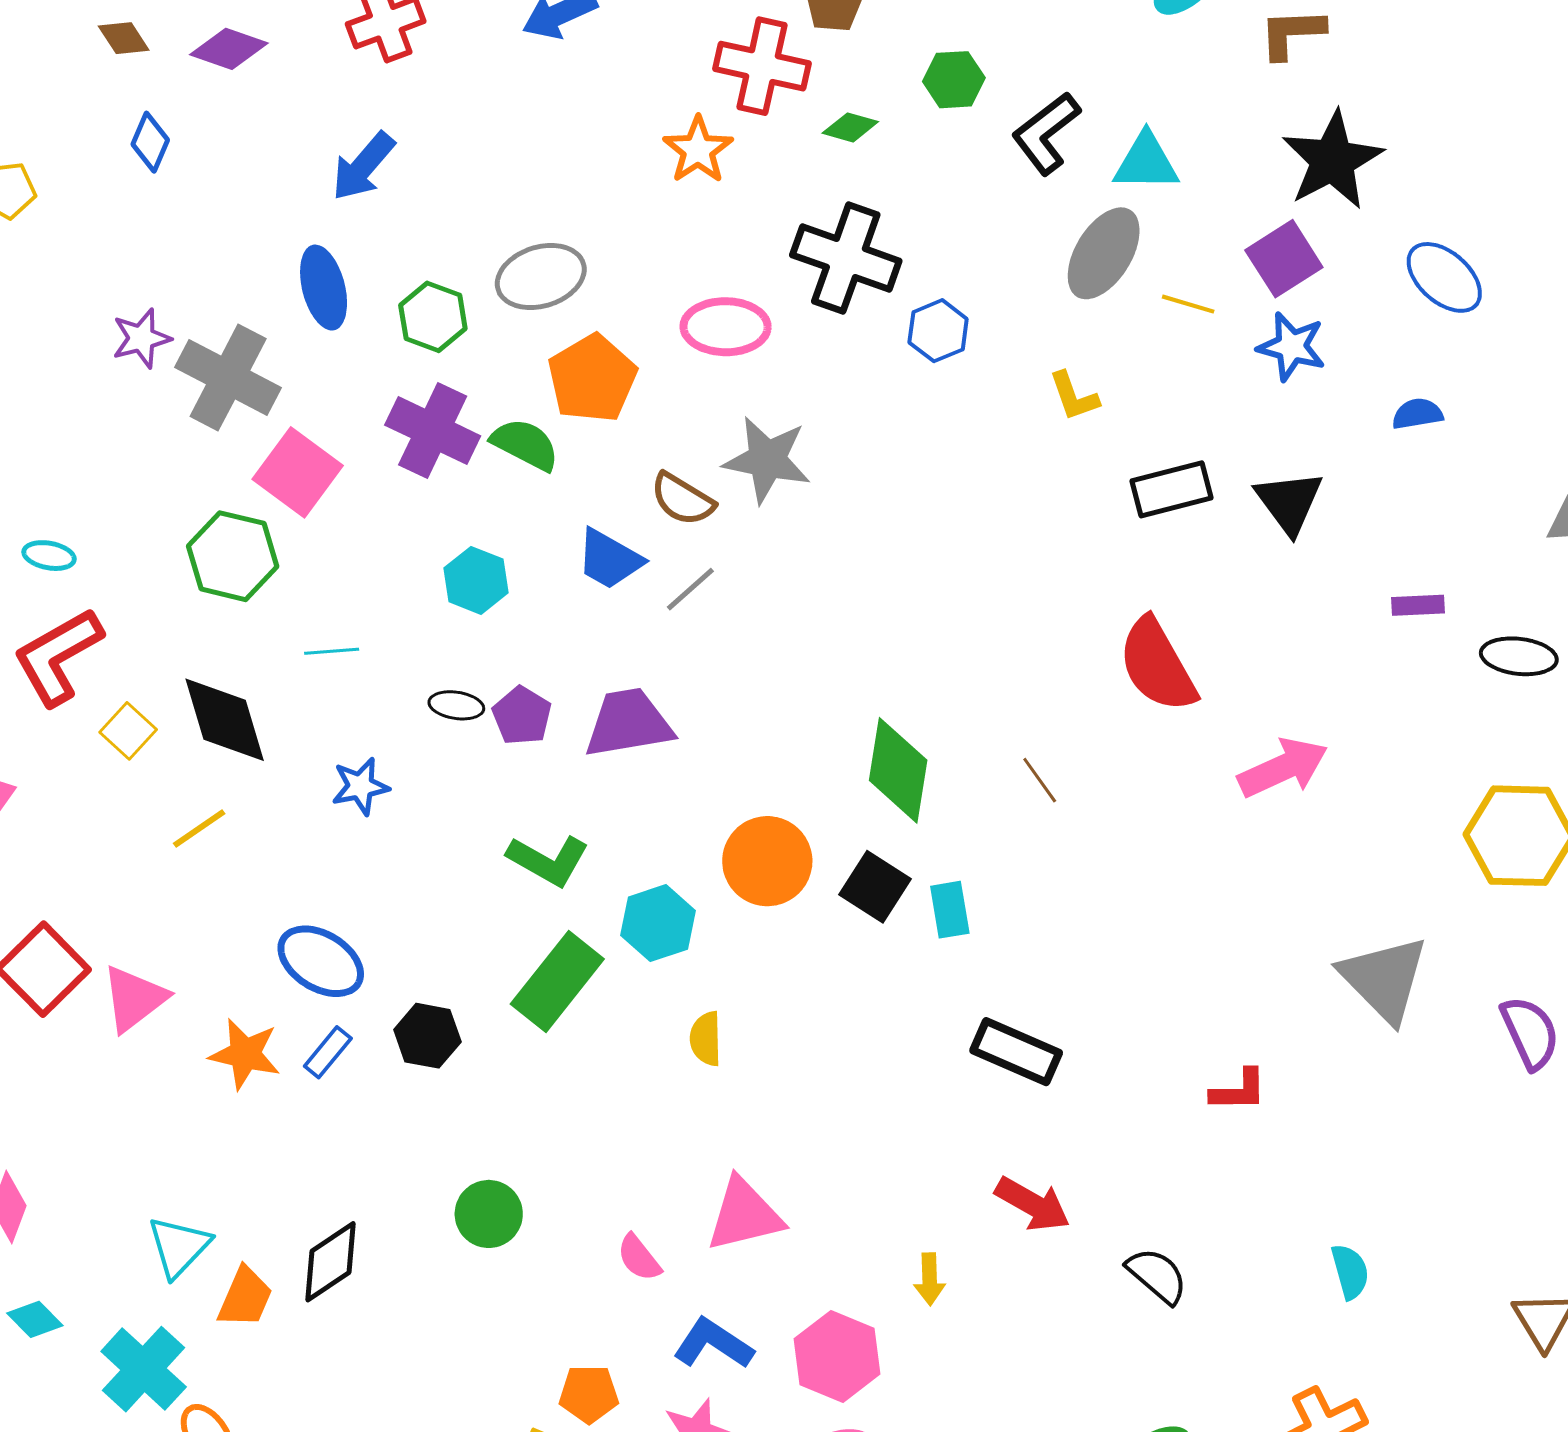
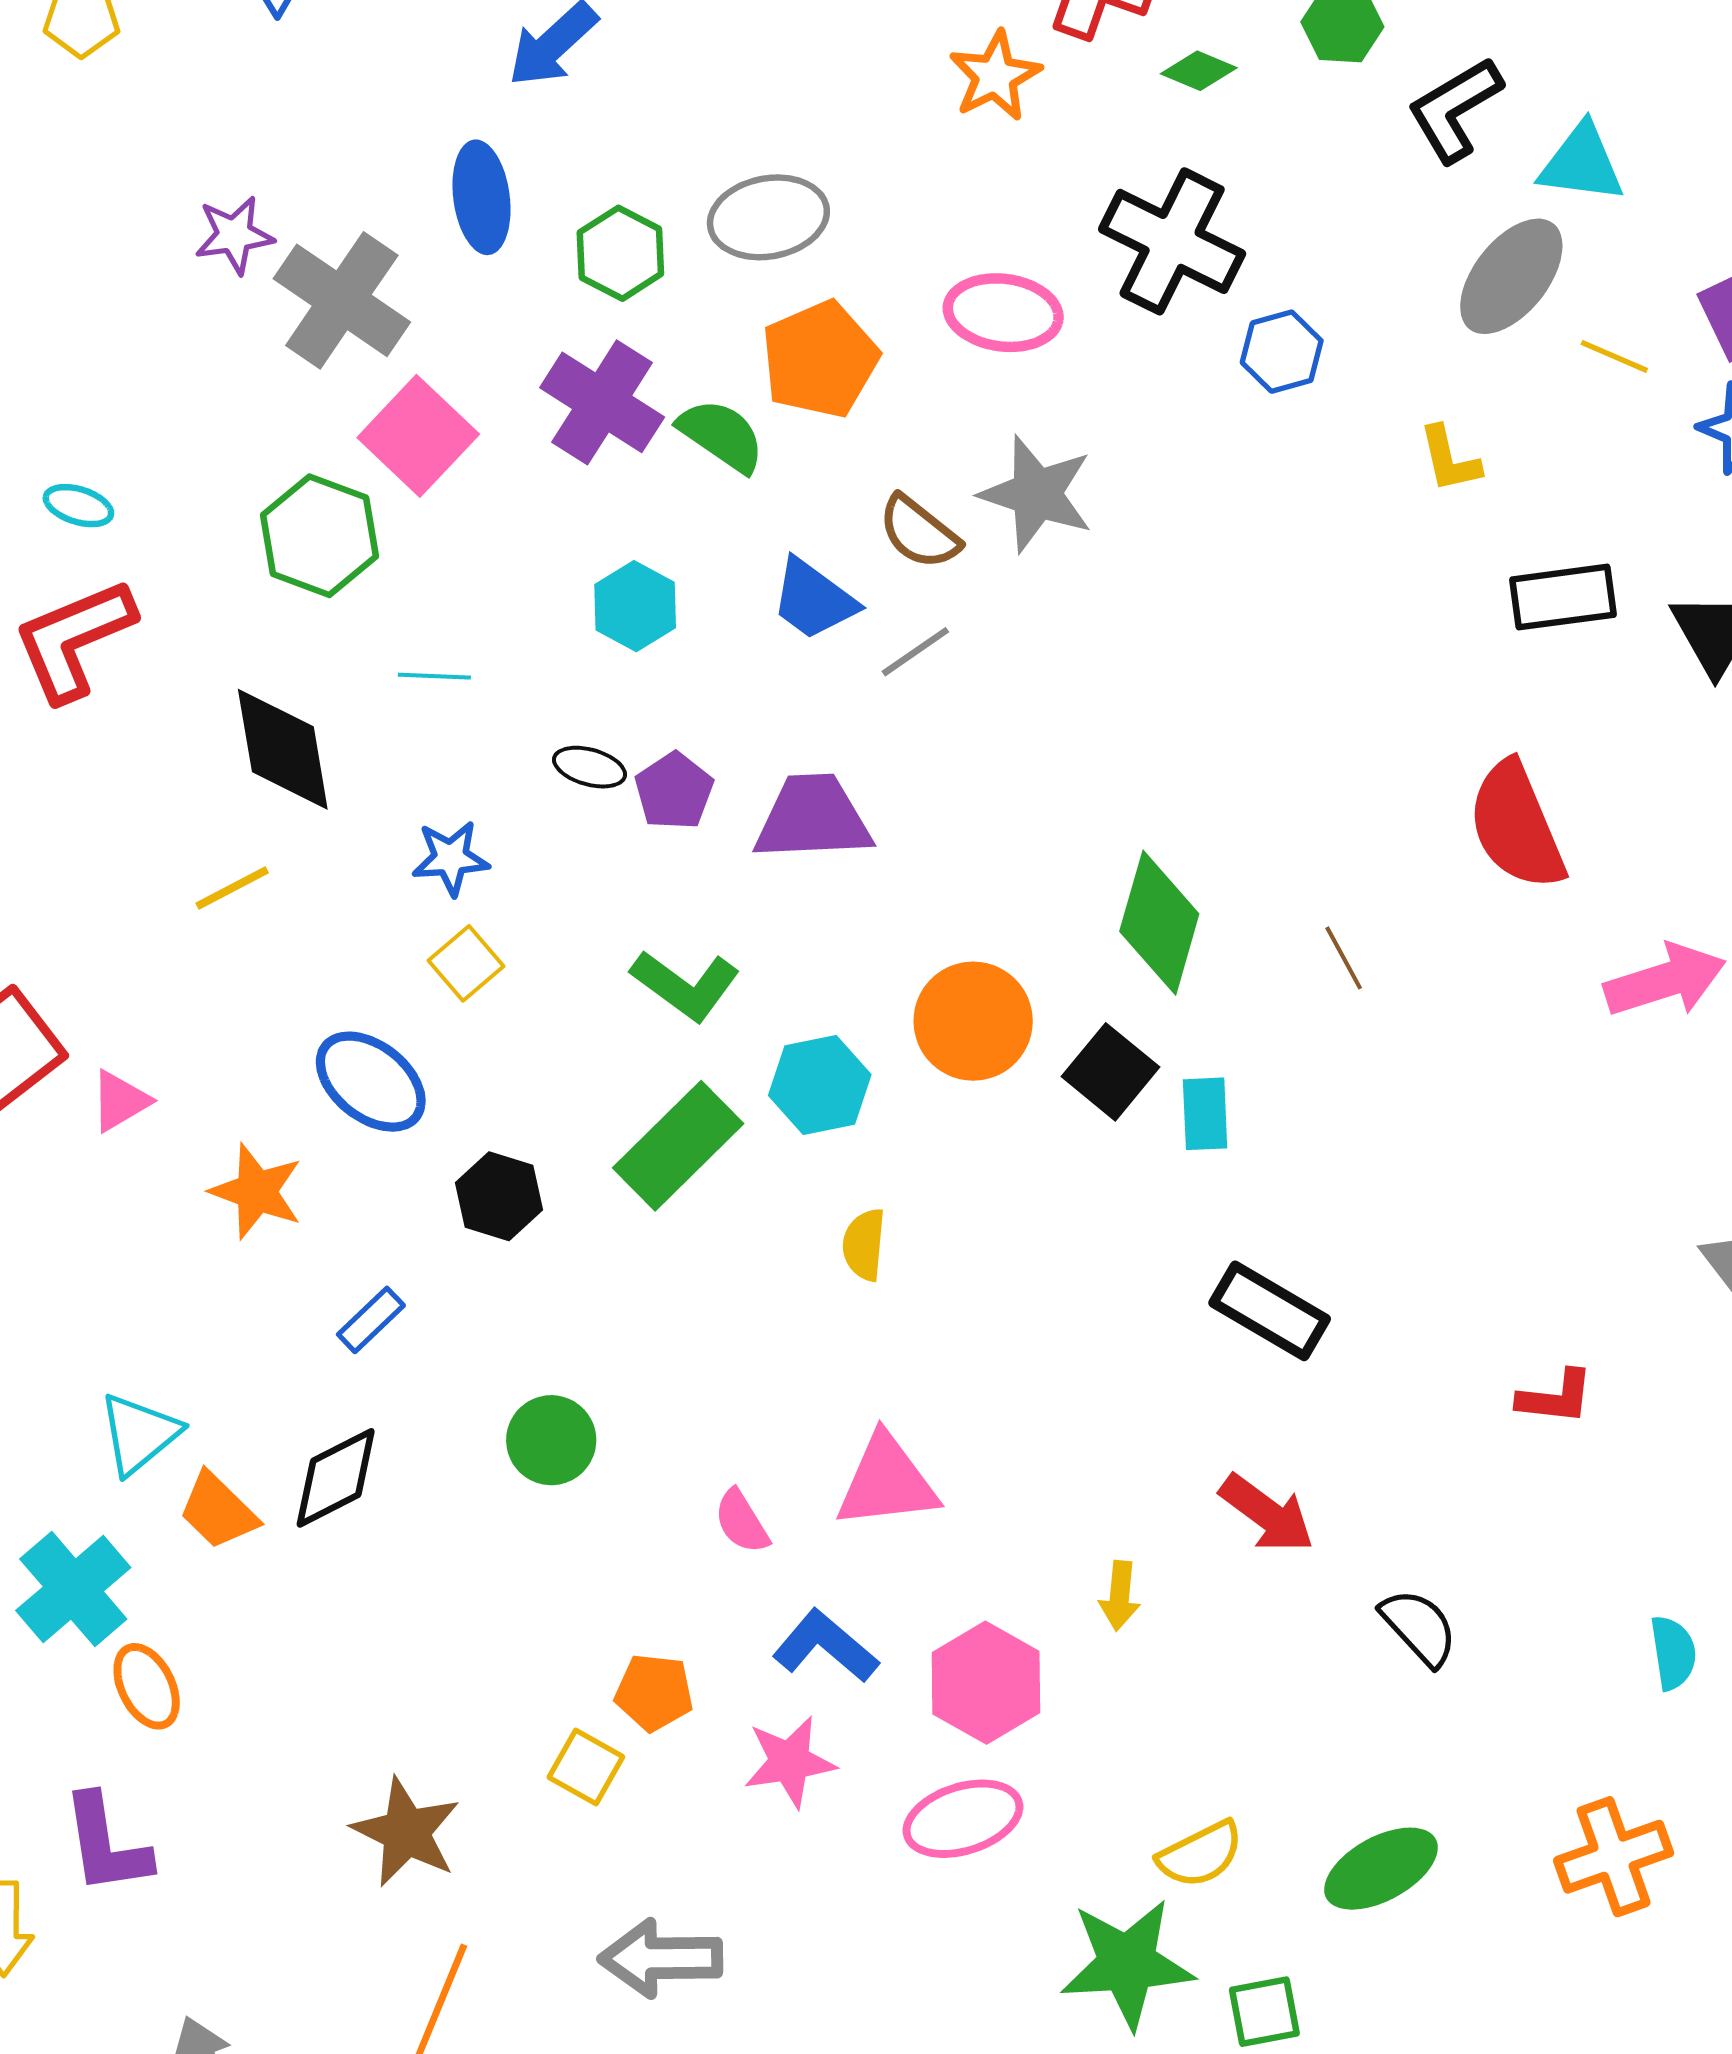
yellow square: (128, 731) -> (466, 963), moved
pink triangle: (134, 999) -> (120, 1101), size x0.7
blue rectangle: (328, 1052) -> (371, 1320), moved
orange trapezoid: (245, 1297) -> (218, 1511), turned 104

